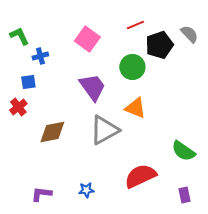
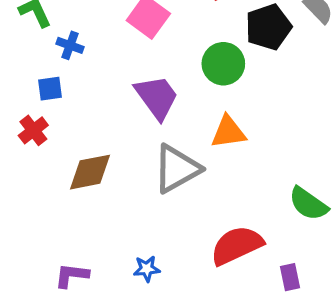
blue cross: (40, 56) -> (70, 45), turned 35
orange triangle: (135, 108) -> (228, 132), turned -30
purple rectangle: (184, 195) -> (290, 277), moved

